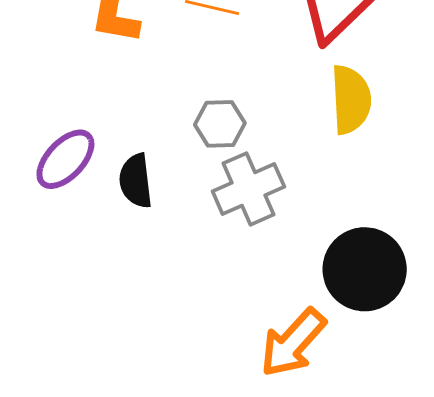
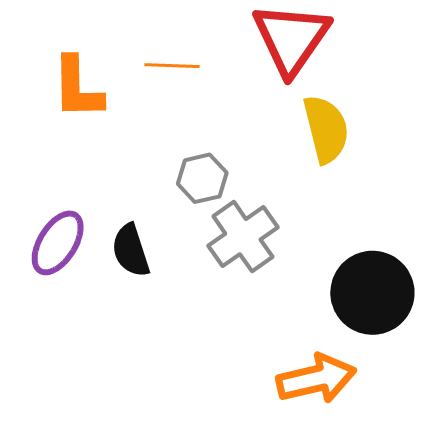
orange arrow: (293, 343) -> (316, 379), turned -134

